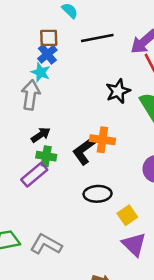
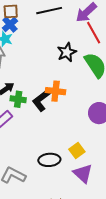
green cross: (46, 156) -> (18, 99), moved
black ellipse: (98, 194) -> (49, 160), moved

